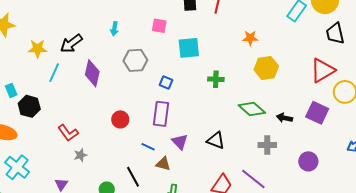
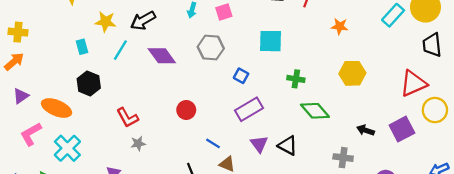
pink square: (159, 26) -> (224, 12), moved, turned -35
orange star: (250, 38) -> (340, 26), moved
purple diamond: (92, 73) -> (162, 56), turned -56
cyan rectangle: (11, 90) -> (82, 47), moved
green diamond: (252, 109) -> (315, 111), moved
purple square: (317, 113) -> (402, 129), turned 30
purple rectangle: (161, 114) -> (249, 109), moved, turned 45
purple triangle: (180, 142) -> (259, 144), moved

